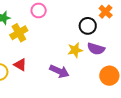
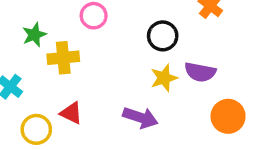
black circle: (88, 26) -> (163, 36), moved
yellow cross: (19, 33) -> (63, 58), turned 30

